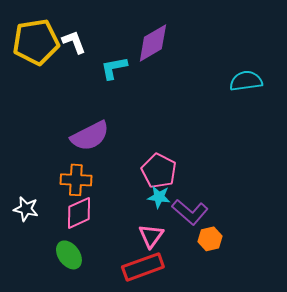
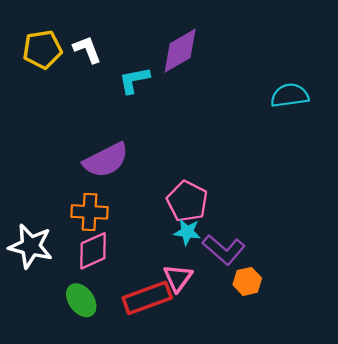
yellow pentagon: (36, 42) -> (42, 49), size x0.7
white star: (26, 209) -> (31, 246), size x1.5
red rectangle: (143, 267) -> (147, 298), moved

